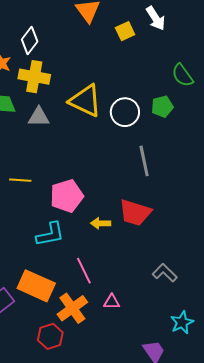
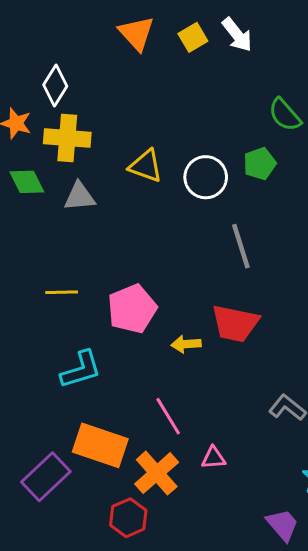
yellow square: (125, 31) -> (193, 37), moved
yellow triangle: (85, 101) -> (146, 166), size x0.7
cyan L-shape: (50, 234) -> (81, 370), moved

